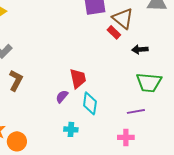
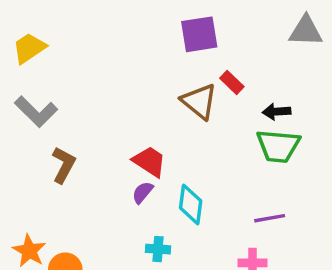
brown triangle: (123, 18) -> (199, 101), moved
red trapezoid: (78, 78) -> (149, 161), moved, turned -45
green trapezoid: (149, 82) -> (278, 146), moved

